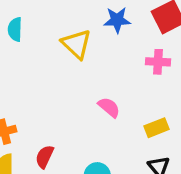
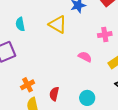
pink cross: (158, 62) -> (105, 35), moved

